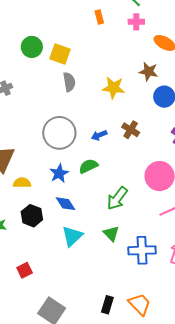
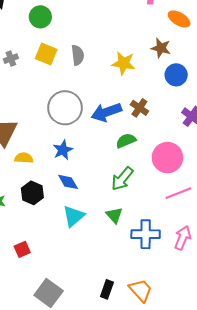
yellow square: (60, 54) -> (46, 54), moved
blue arrow: (99, 135) -> (106, 112), size x1.8
green semicircle: (88, 166) -> (126, 141), moved

